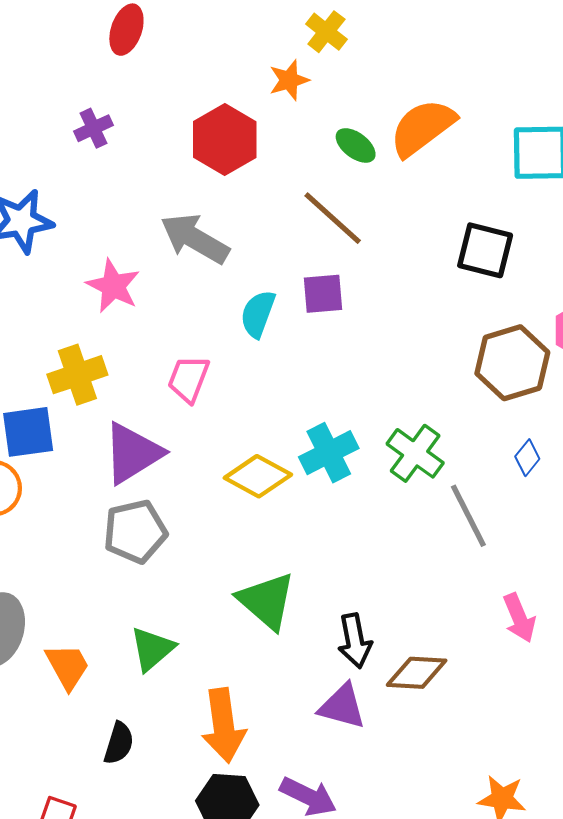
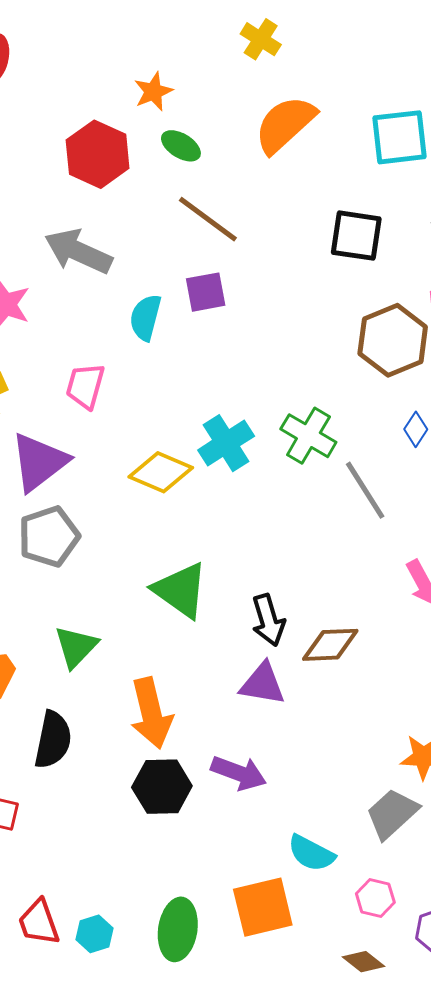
yellow cross: (326, 32) -> (261, 39), moved
green ellipse: (356, 145) -> (181, 146), moved
black semicircle: (119, 743) -> (53, 740), size x1.4

